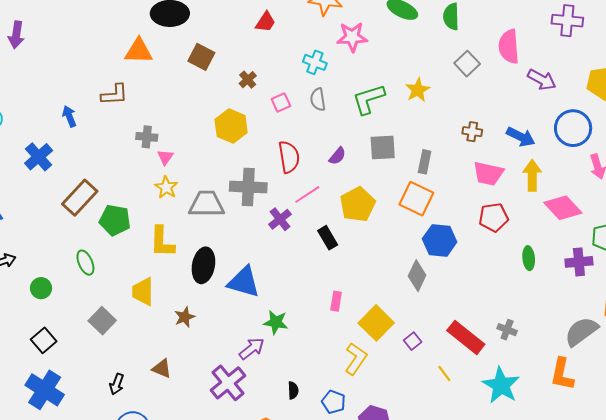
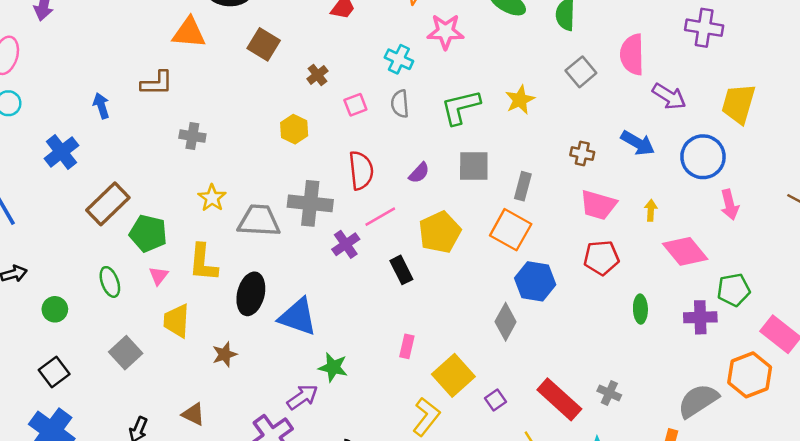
yellow hexagon: (231, 126) -> (294, 129), size x0.7
blue arrow: (521, 137) -> (638, 143), moved
pink triangle: (165, 157) -> (159, 276), moved
yellow arrow: (532, 175) -> (651, 210), size x0.6

